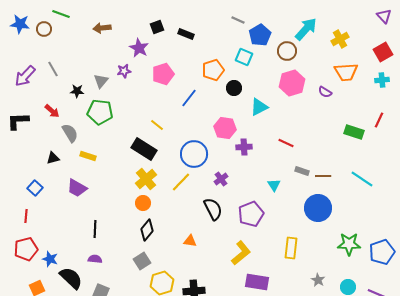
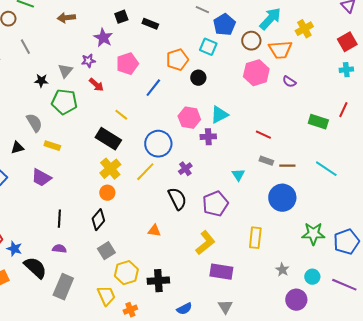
gray line: (53, 69) -> (25, 47), moved
orange trapezoid: (346, 72) -> (280, 50), moved
cyan triangle: (259, 107) -> (219, 115), moved
red arrow: (52, 111) -> (96, 85), moved
red line: (286, 143) -> (263, 135), moved
black diamond: (147, 230) -> (98, 220), moved

